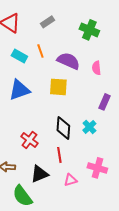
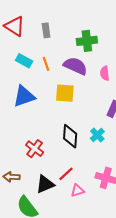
gray rectangle: (47, 22) -> (46, 30), moved, turned -64
green cross: (89, 30) -> (87, 41), moved, turned -30
orange line: (40, 51) -> (46, 64), moved
red line: (59, 155) -> (66, 174), moved, turned 56

